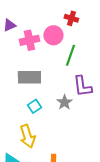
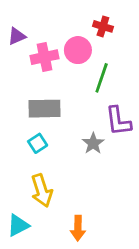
cyan square: (34, 106) -> (38, 143), moved

